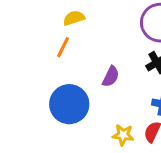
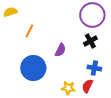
yellow semicircle: (74, 18) -> (10, 12), moved

